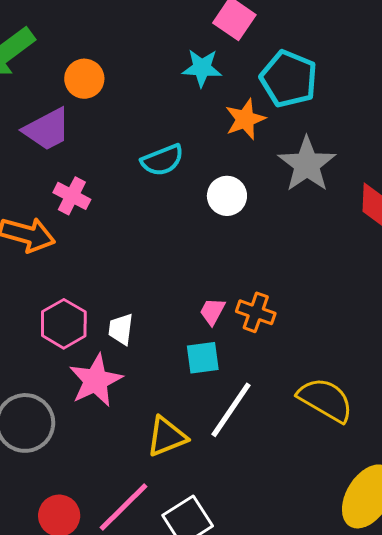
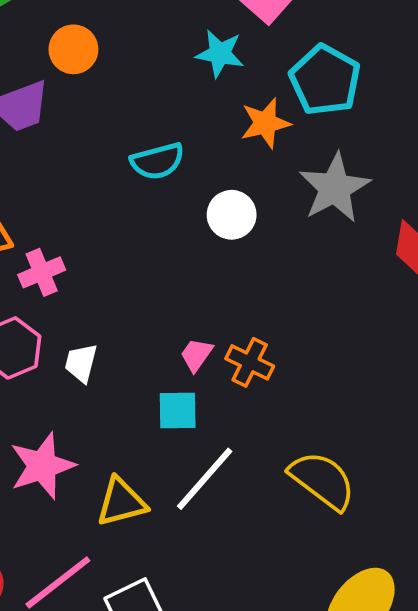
pink cross: (72, 196) -> (42, 272), moved, turned 33
pink star: (96, 380) -> (42, 466), moved

